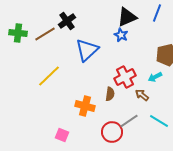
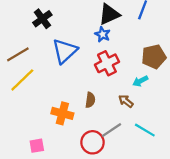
brown line: (45, 34) -> (18, 54), moved
red cross: (125, 77) -> (107, 63), moved
pink square: (62, 135) -> (37, 146), turned -32

